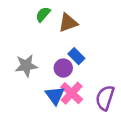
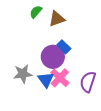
gray star: (26, 66) -> (23, 74), moved
purple circle: (63, 68) -> (53, 57), size x1.5

